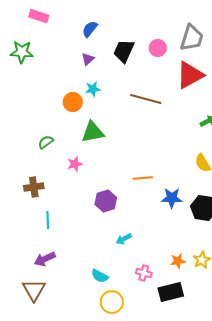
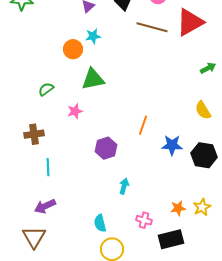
brown line: (146, 99) -> (152, 27), moved
orange line: (143, 178) -> (143, 125), turned -66
cyan arrow: (124, 239) -> (124, 186), turned 133
cyan semicircle: (100, 276) -> (100, 223), turned 48

